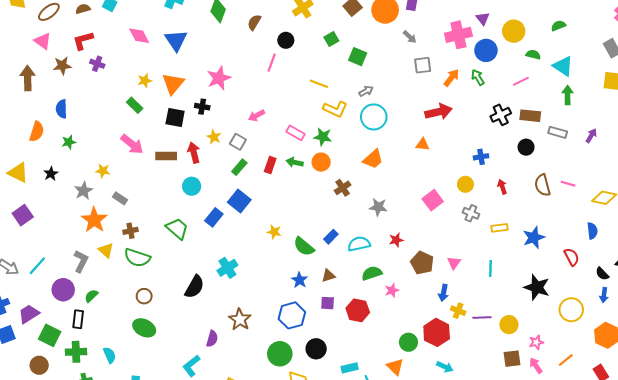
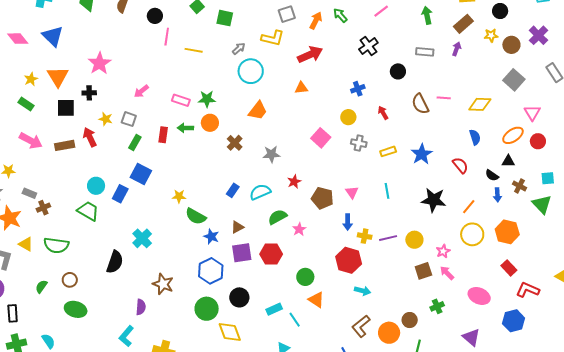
pink line: (272, 63) -> (167, 37), moved
yellow L-shape: (335, 109) -> (273, 38), moved
brown rectangle: (530, 116) -> (463, 24), moved, turned -36
cyan circle: (192, 186) -> (96, 186), moved
brown cross: (131, 231) -> (43, 208), moved
green semicircle: (304, 247) -> (196, 216), moved
green semicircle: (91, 296) -> (41, 287), moved
purple square: (328, 303) -> (242, 253), size x1.5
yellow circle: (571, 310) -> (472, 234), moved
green circle: (408, 342) -> (305, 277), moved
orange line: (566, 360) -> (469, 207), moved

